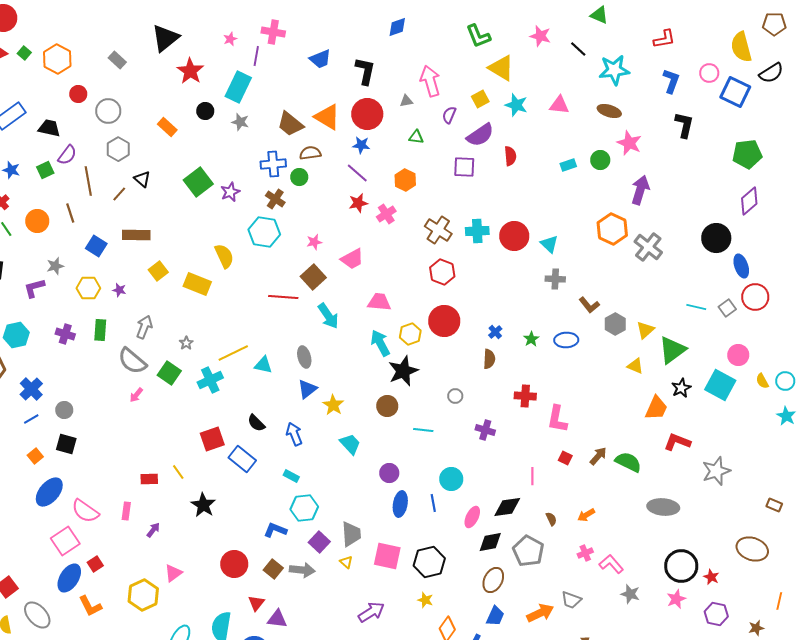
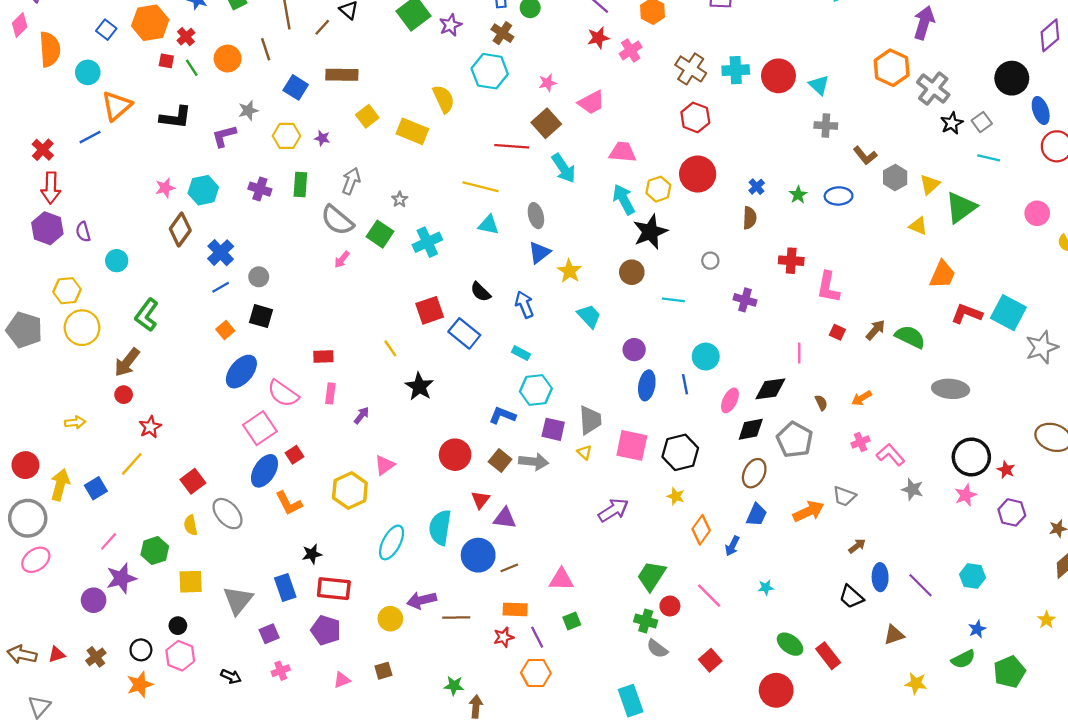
gray square: (727, 308) -> (982, 122), moved
yellow line: (233, 353) -> (480, 187), moved, turned 40
cyan square: (720, 385) -> (1008, 313), moved
black star: (681, 388) -> (952, 123), moved
gray star: (716, 471) -> (1042, 347), moved
red rectangle: (149, 479) -> (323, 357), moved
purple square: (319, 542) -> (553, 429), turned -30

